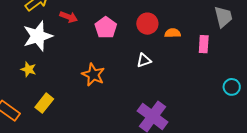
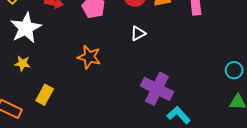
cyan circle: (232, 87) -> (234, 70), moved

